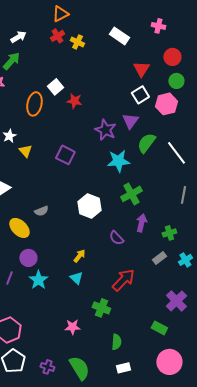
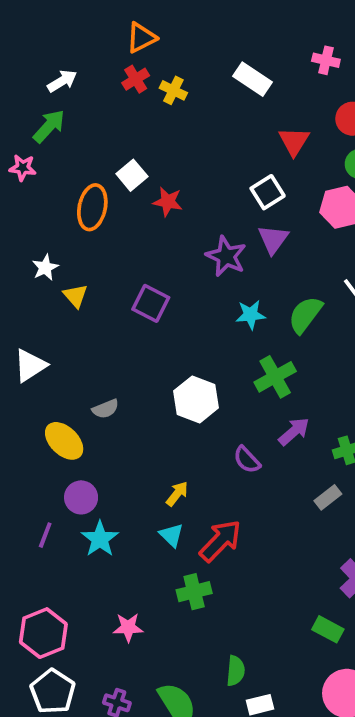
white square: (140, 95) -> (268, 192), moved
green semicircle: (146, 143) -> (305, 315), moved
cyan star: (118, 161) -> (251, 315), size x0.7
purple arrow: (141, 223) -> (294, 431), turned 36
red arrow: (123, 280) -> (220, 541), moved
green cross: (101, 308) -> (194, 592), moved, turned -36
pink star: (72, 327) -> (128, 627), moved
green semicircle: (116, 342) -> (236, 671), moved

